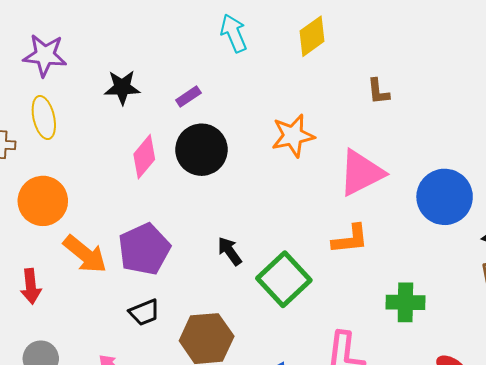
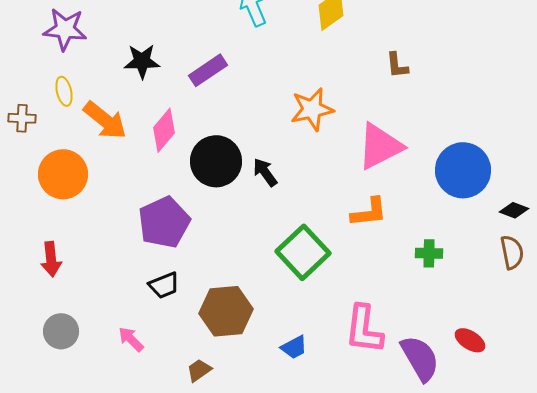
purple rectangle: (188, 96) -> (208, 70), size x1.5
yellow ellipse: (44, 118) -> (64, 91), size x0.7
black circle: (202, 150) -> (216, 161), moved
black arrow: (230, 251) -> (265, 172), moved
orange arrow: (85, 254) -> (105, 120), moved
green cross: (405, 302) -> (429, 253), moved, size x0.7

